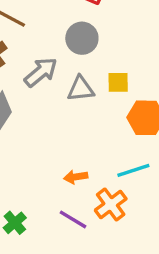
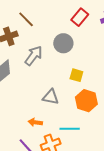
gray arrow: (41, 72) -> (34, 56), turned -30
gray triangle: (81, 89) -> (51, 97), moved

